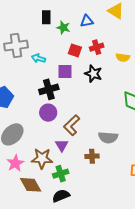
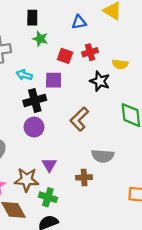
green star: (63, 28) -> (40, 39), moved
cyan arrow: (38, 58) -> (24, 75), moved
black star: (93, 74) -> (100, 81), moved
brown L-shape: (72, 125) -> (79, 119), moved
green cross: (61, 174) -> (48, 197), turned 35

